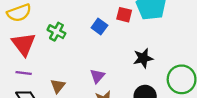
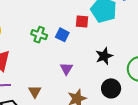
green cross: (56, 32) -> (39, 35), moved
purple triangle: (97, 76) -> (66, 69), moved

